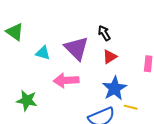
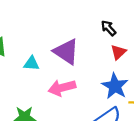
black arrow: (104, 33) -> (108, 28), moved
red triangle: (110, 57) -> (118, 52), moved

